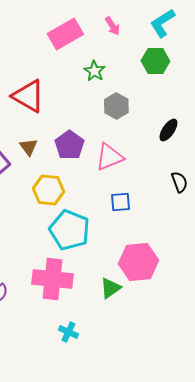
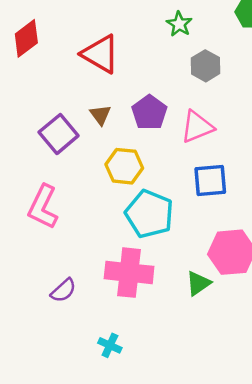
blue square: (120, 202) -> (210, 181), size x1.4
cyan cross: (68, 332) -> (110, 345), moved

